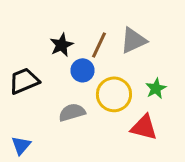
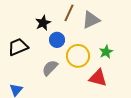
brown line: (99, 45) -> (69, 13), moved
gray semicircle: (72, 112) -> (50, 68), turned -30

